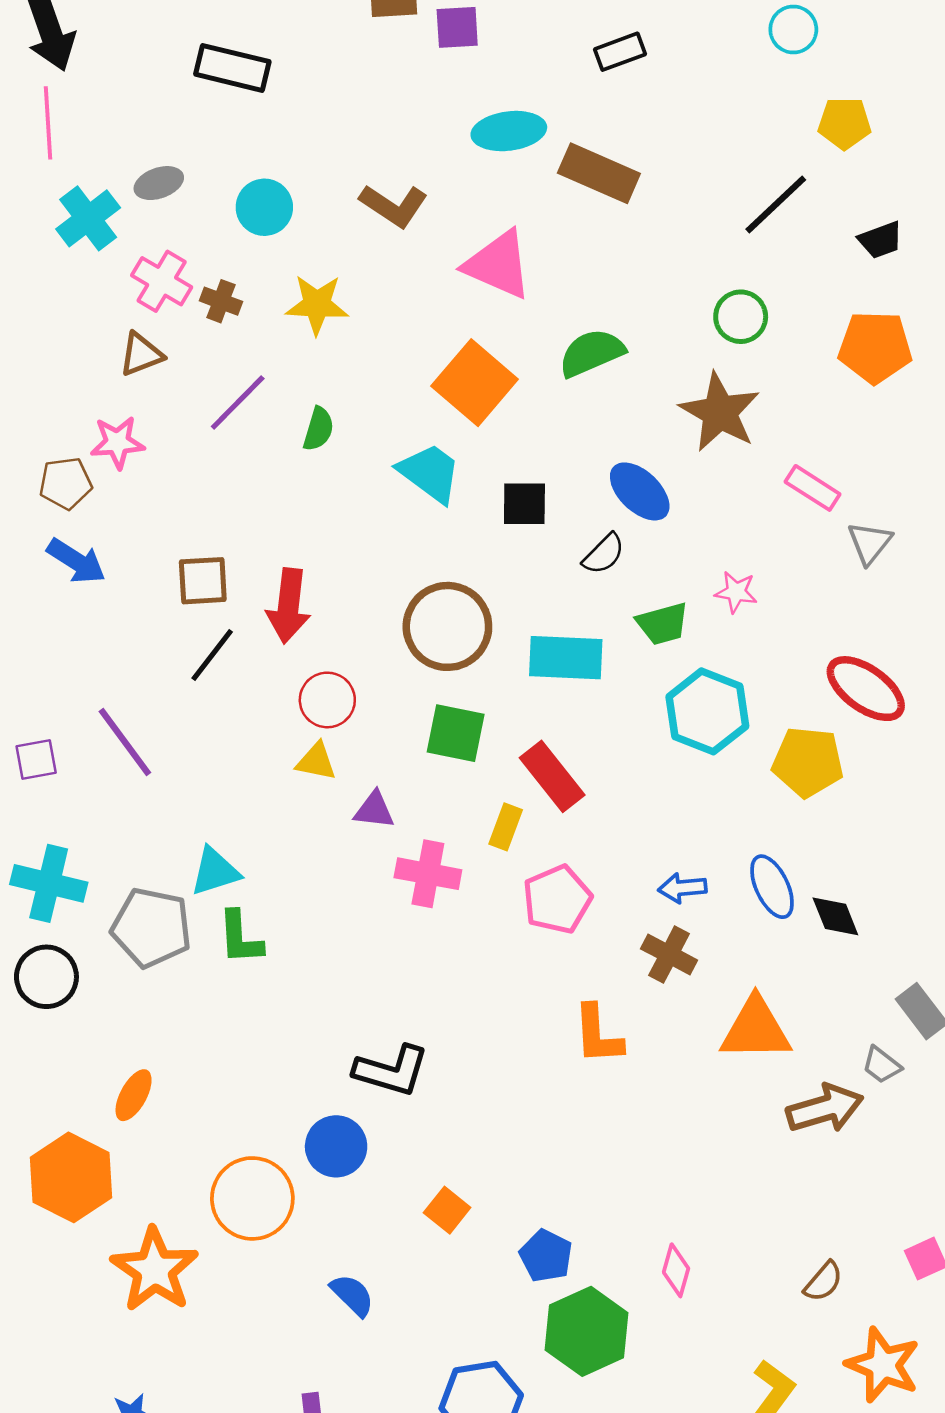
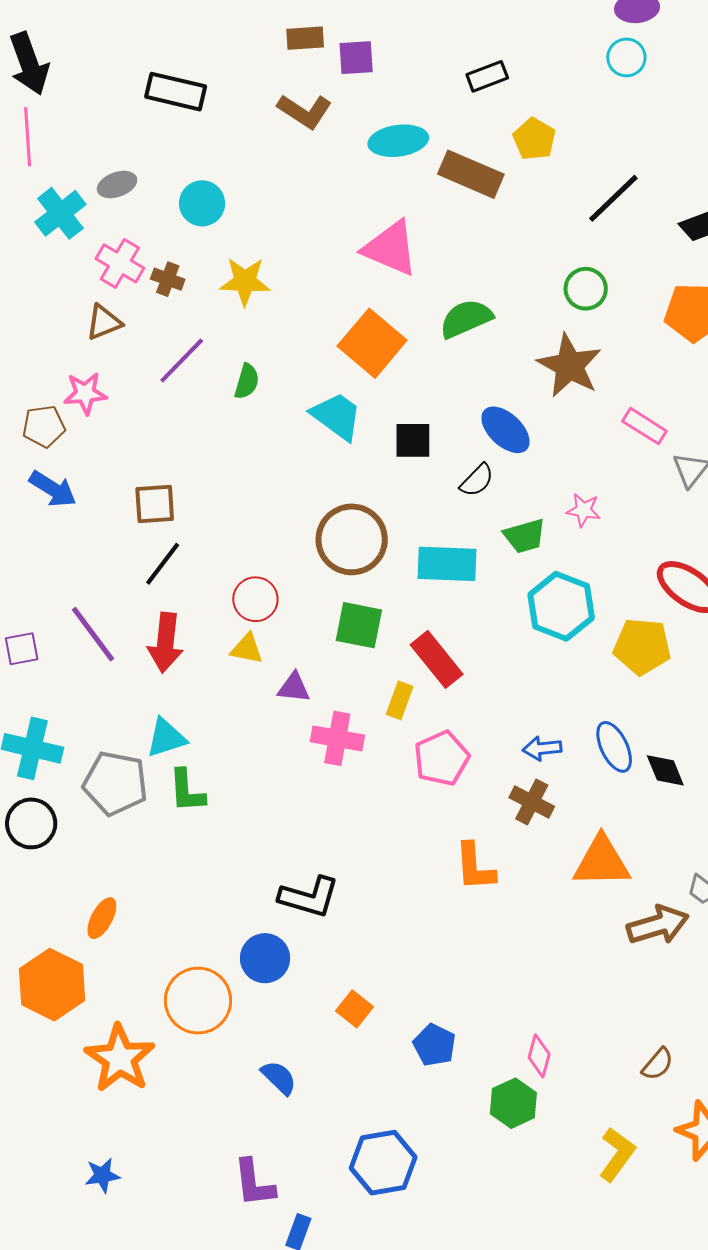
yellow pentagon: (845, 123) -> (534, 139), moved, turned 30
brown L-shape: (394, 206) -> (305, 111), moved
red arrow: (289, 606) -> (165, 643), moved
green hexagon: (587, 1331) -> (513, 1103), moved, size x0.7

